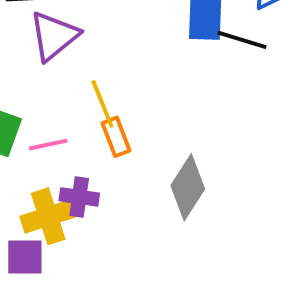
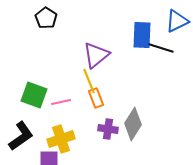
purple triangle: (54, 36) -> (96, 55), moved
purple cross: (79, 197) -> (108, 129), moved

